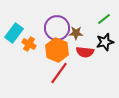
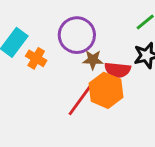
brown star: (76, 33) -> (93, 60), moved
orange hexagon: (57, 50) -> (106, 90), moved

